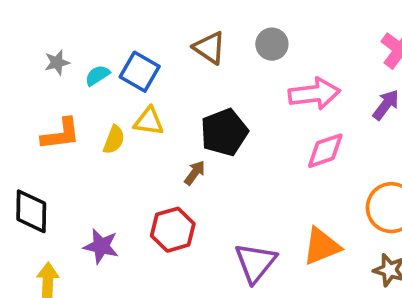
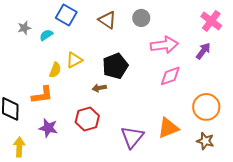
blue square: (140, 72) -> (66, 15), moved
yellow triangle: (149, 121) -> (74, 60), turned -36
orange L-shape: (61, 134) -> (42, 95), moved
brown arrow: (195, 173) -> (99, 88), turned -136

